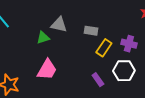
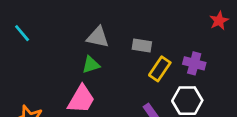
green triangle: (43, 38) -> (91, 65), moved

